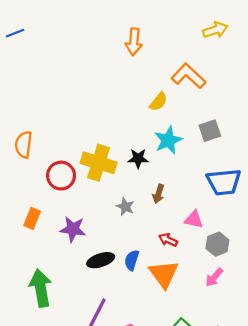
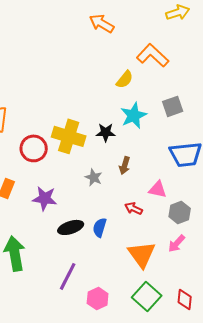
orange arrow: (134, 42) -> (102, 23), turned 115
orange triangle: (164, 274) -> (142, 254), moved

